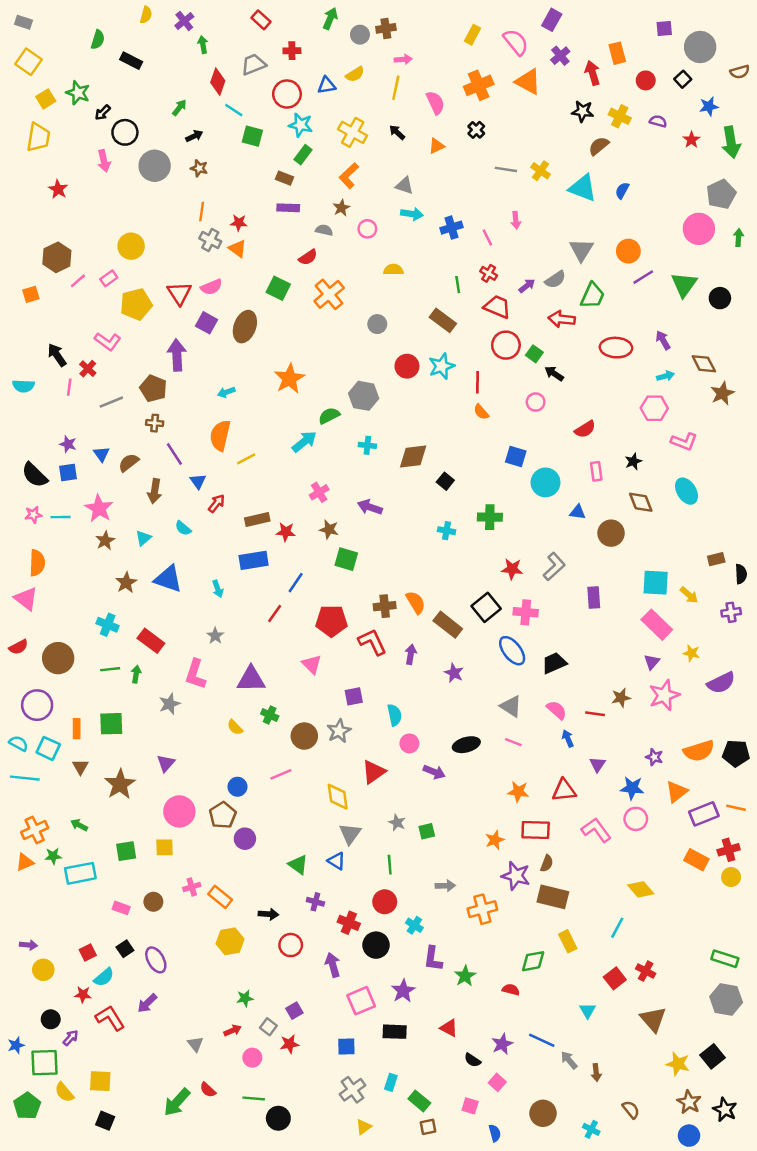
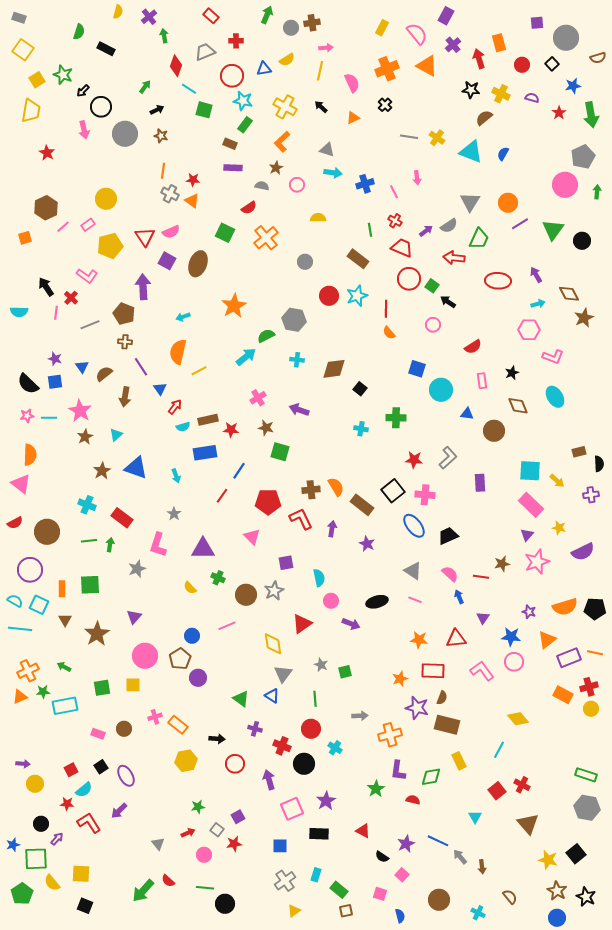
cyan semicircle: (183, 528) -> (183, 427), moved, turned -56
purple L-shape: (433, 959) -> (398, 771), moved

